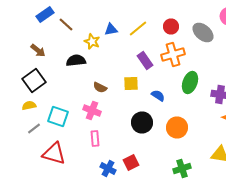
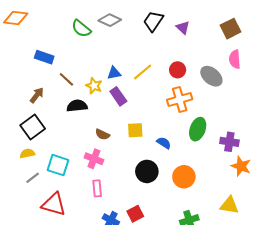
blue rectangle: (45, 14) -> (44, 57), turned 54
brown line: (66, 24) -> (66, 79), moved
brown arrow: (38, 50) -> (37, 95), turned -91
purple rectangle: (145, 60) -> (118, 96), moved

